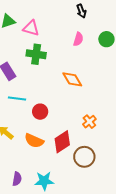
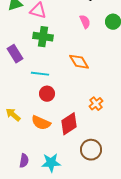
pink semicircle: (78, 39) -> (85, 22), turned -40
cyan line: (17, 98) -> (40, 74), moved
brown circle: (84, 157) -> (91, 150), moved

